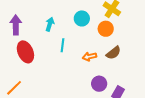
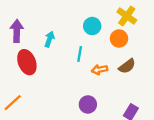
cyan arrow: (50, 24) -> (49, 39), moved
cyan line: (63, 45) -> (80, 54), moved
purple circle: (99, 84) -> (88, 104), moved

